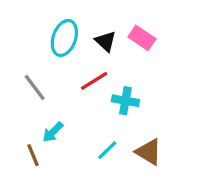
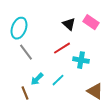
cyan ellipse: (64, 38) -> (19, 28), moved
cyan line: (107, 150) -> (58, 80), moved

